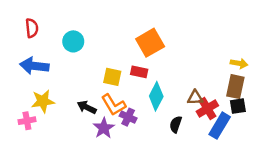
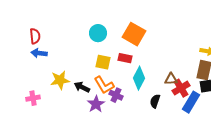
red semicircle: (32, 28) -> (35, 36), moved
cyan circle: (73, 41) -> (98, 33), moved
orange square: (150, 43) -> (134, 34), turned -30
blue arrow: (34, 66) -> (39, 53), size x0.7
yellow star: (43, 101) -> (60, 80), moved

